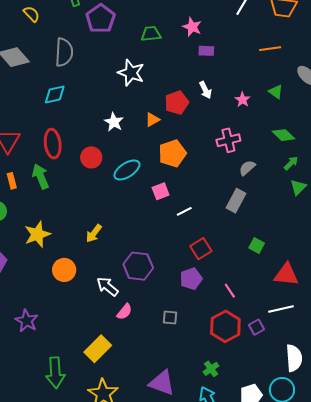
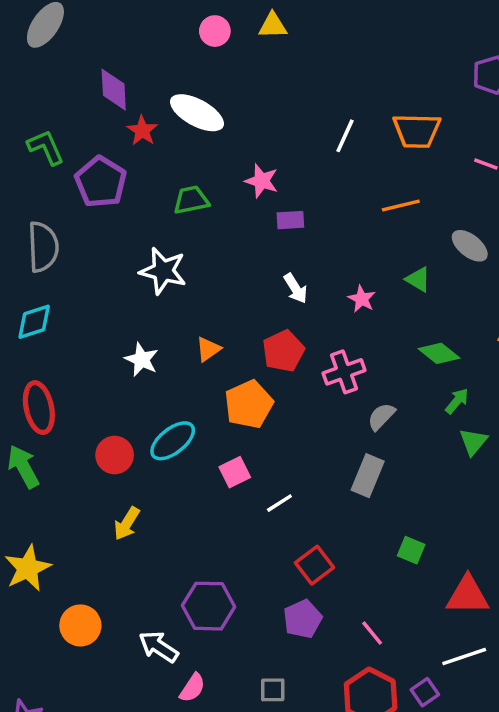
red pentagon: (177, 103) -> (283, 351), moved
red circle: (91, 157) -> (115, 455), moved
yellow arrow: (94, 233) -> (127, 524), moved

